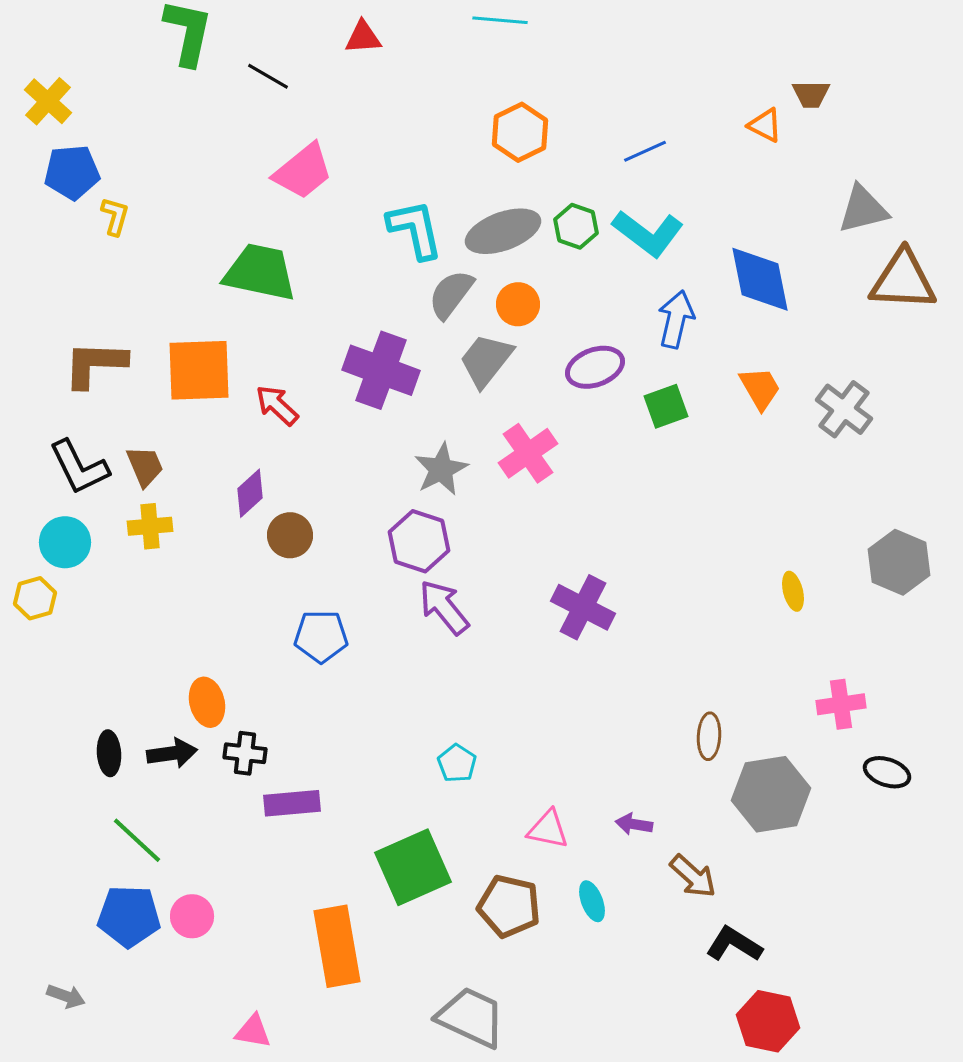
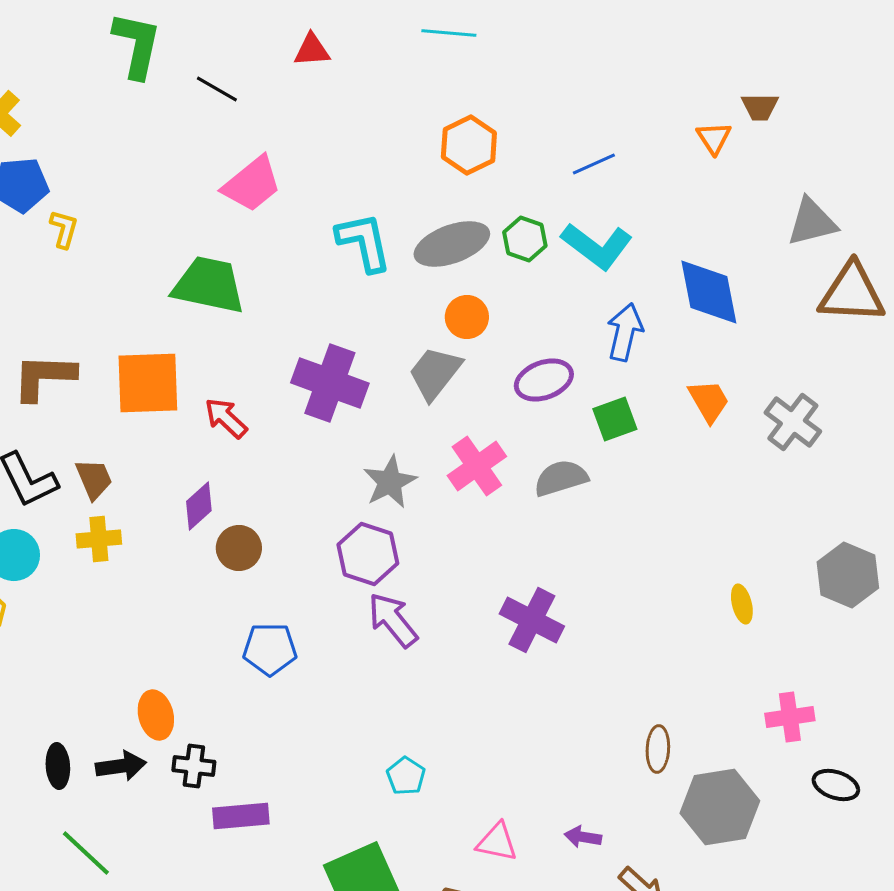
orange triangle: (765, 125) -> (714, 138), turned 30
gray semicircle: (451, 294) -> (561, 478), moved, turned 36

